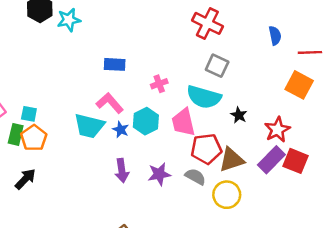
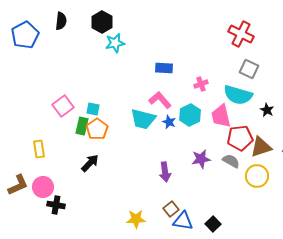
cyan star: (69, 20) -> (115, 43), moved
purple arrow: (122, 171) -> (165, 172), moved

